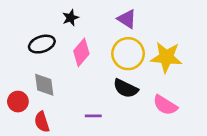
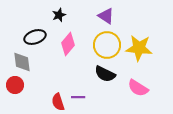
gray diamond: (44, 85) -> (22, 62), moved
red semicircle: (42, 122) -> (58, 102), moved

